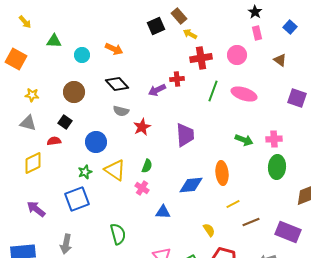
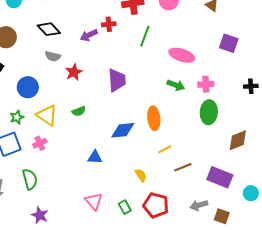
pink ellipse: (244, 94) -> (182, 55), moved
green semicircle: (147, 166) -> (79, 111), turned 48
pink cross: (142, 188) -> (40, 143), moved, turned 32
green semicircle: (118, 234) -> (30, 179), moved

